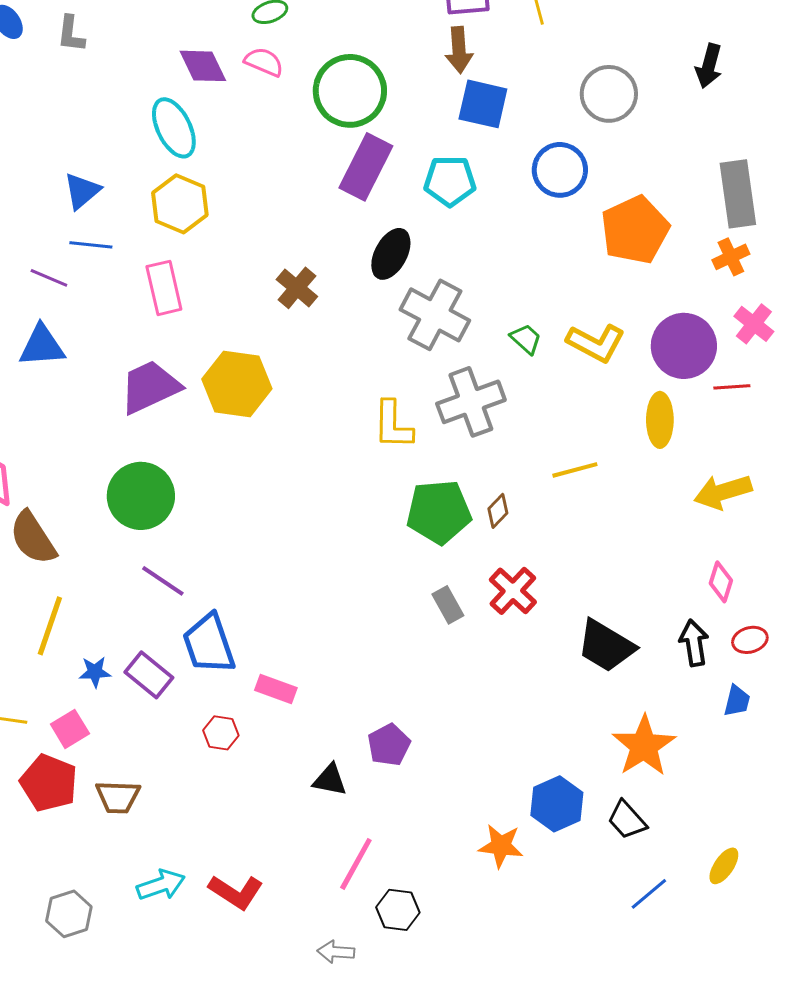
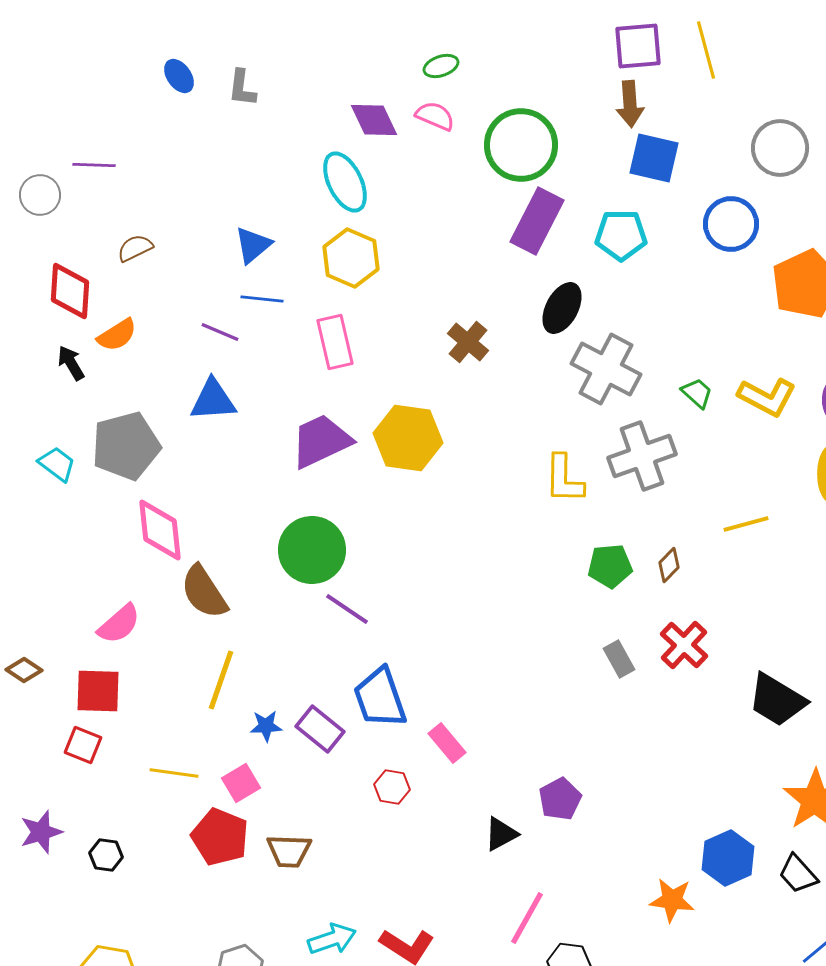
green pentagon: (439, 512) -> (610, 566), size x0.7
purple line: (163, 581) -> (347, 609), moved
pink rectangle: (276, 689) -> (447, 743), turned 30
black triangle: (330, 780) -> (501, 834), turned -39

